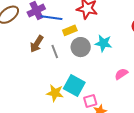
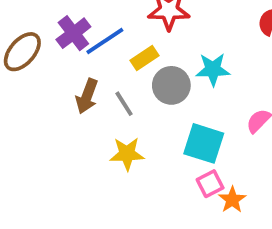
blue line: (51, 18) -> (105, 41), turned -30
cyan square: (74, 86) -> (204, 143), moved
yellow star: (55, 93) -> (127, 154), moved

